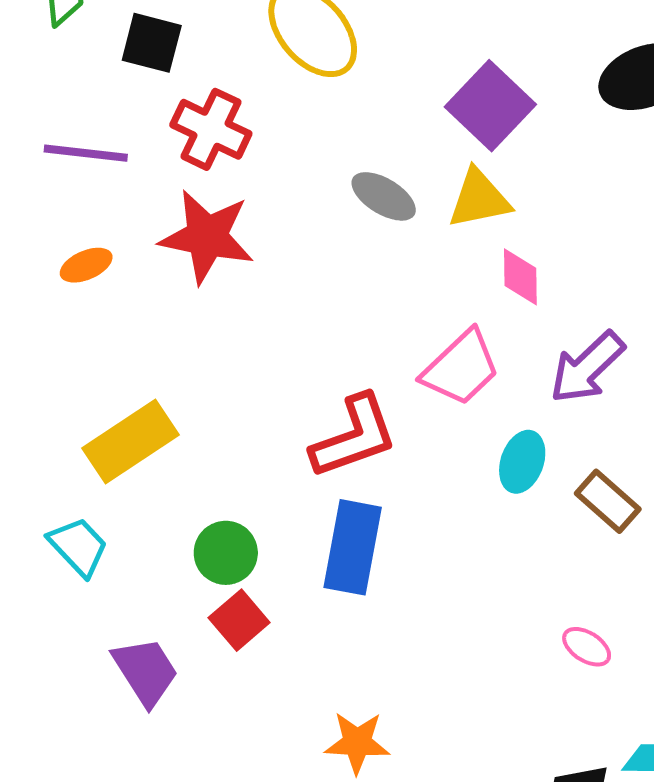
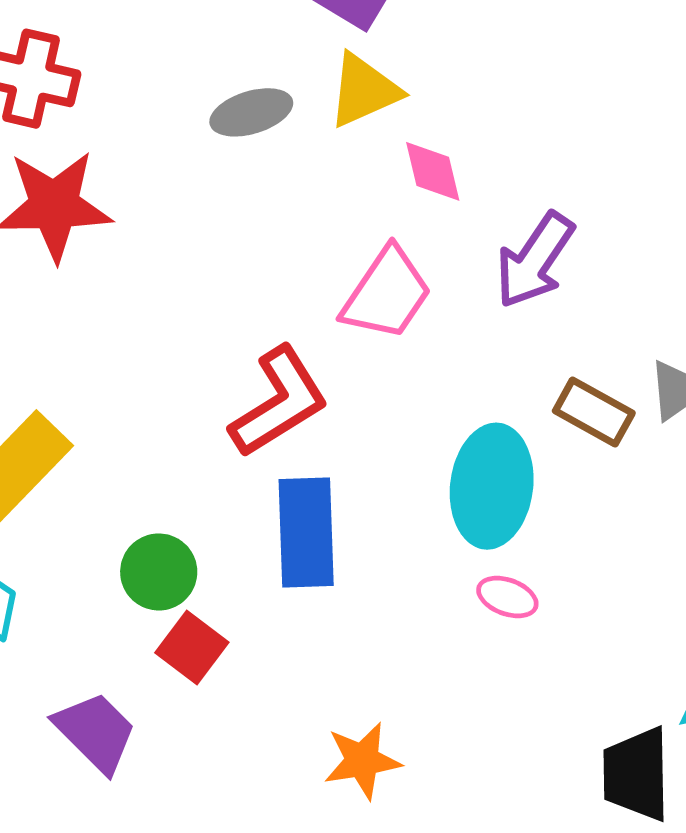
gray ellipse: (384, 196) -> (251, 112), turned -36
cyan ellipse: (522, 462) -> (492, 486), moved, size x1.6
pink ellipse: (587, 647) -> (507, 597), moved

